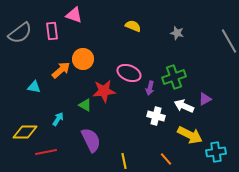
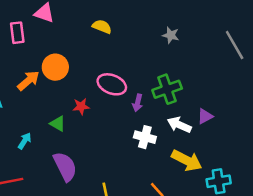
yellow semicircle: (133, 26) -> (102, 27), moved
red star: (104, 91) -> (81, 106), size x0.6

